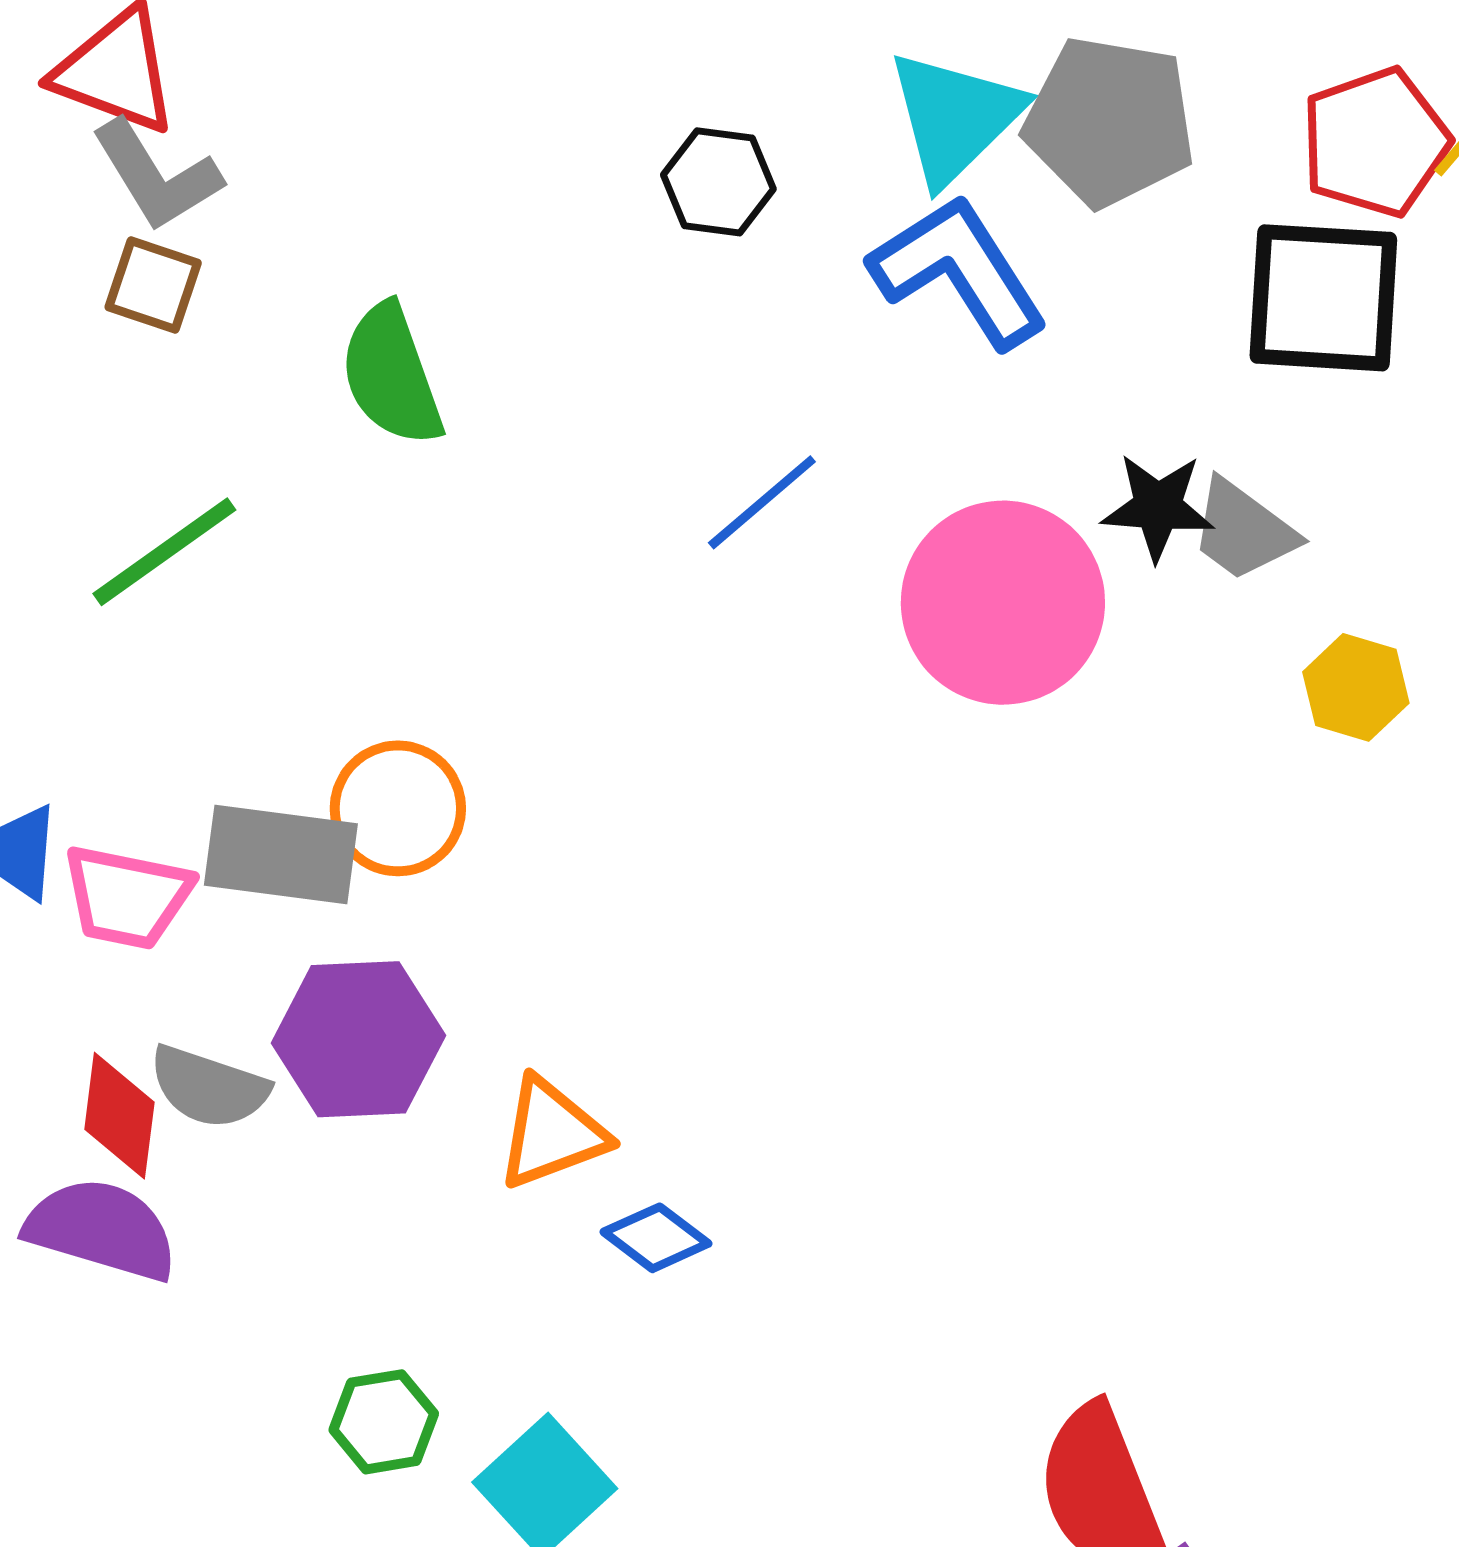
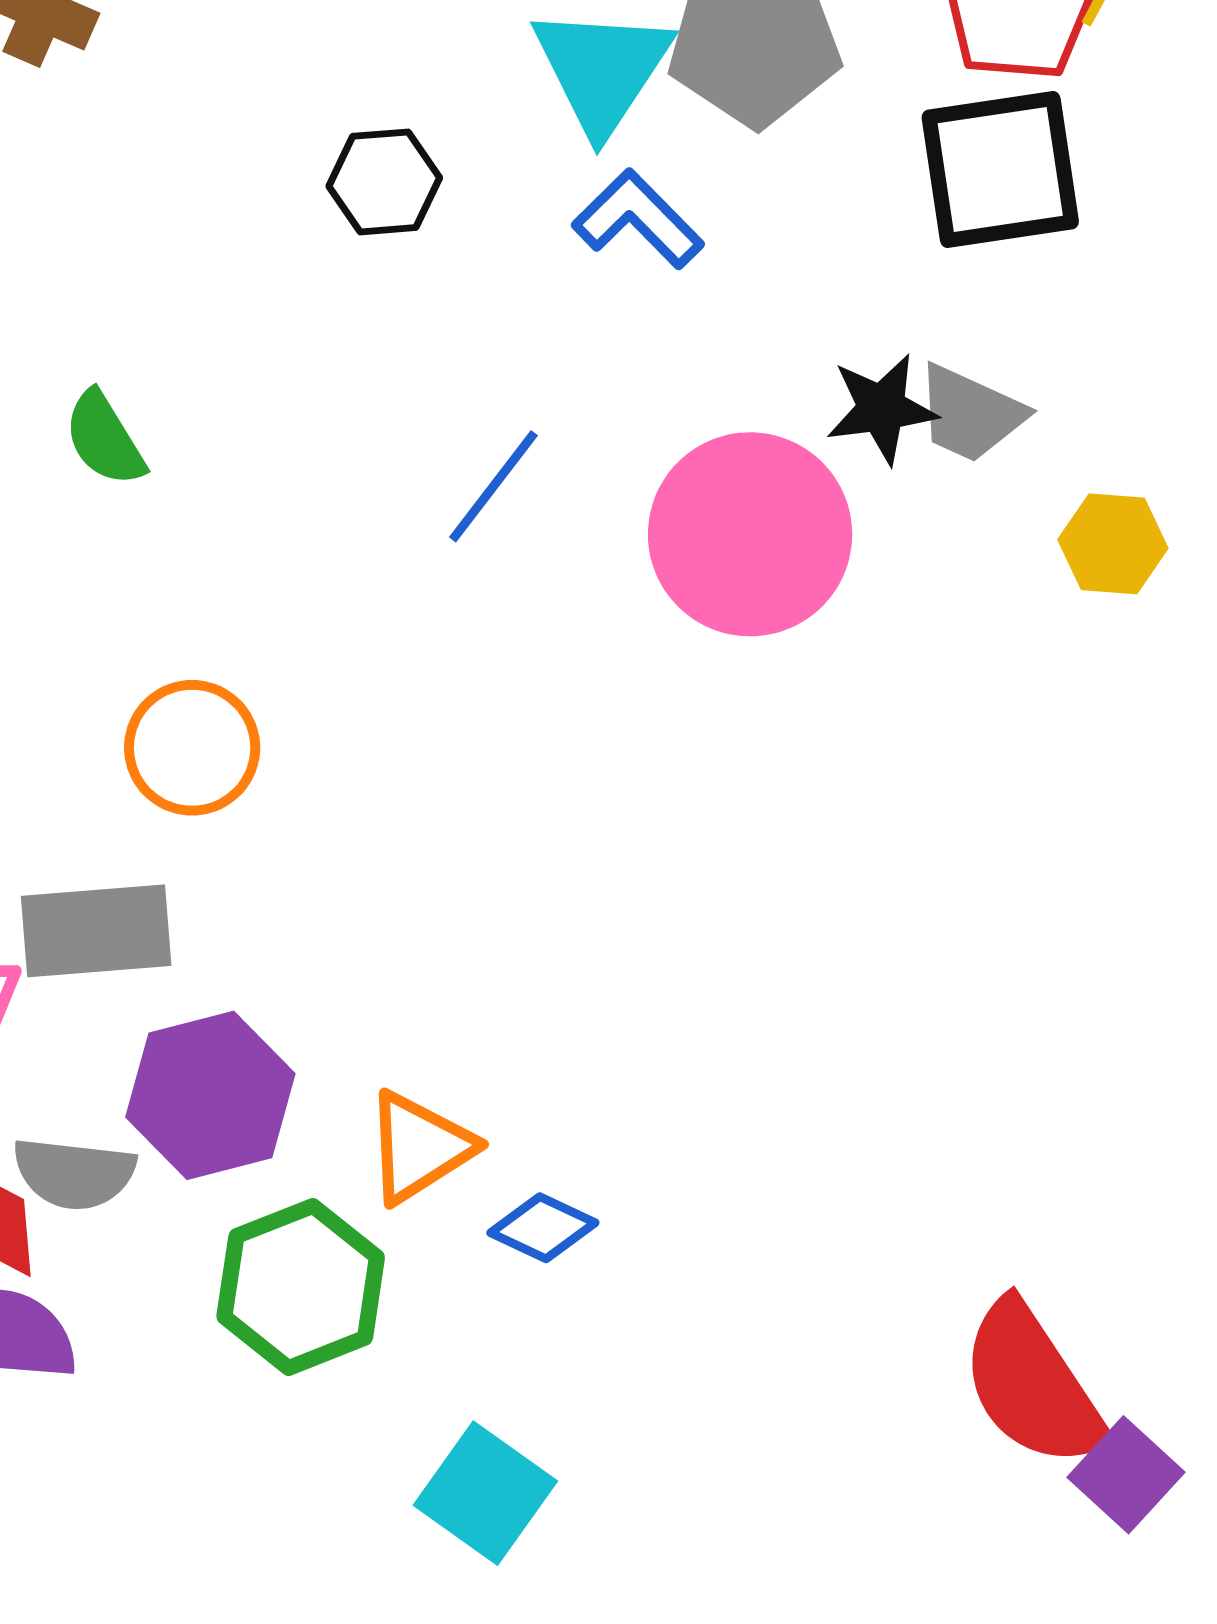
blue L-shape: (959, 271) -> (638, 219), size x0.7
green semicircle: (391, 375) -> (105, 439), size x0.7
orange circle: (398, 808) -> (192, 748), moved
green hexagon: (384, 1422) -> (301, 1287), moved, size x1.6

